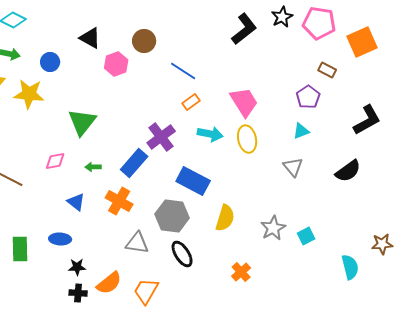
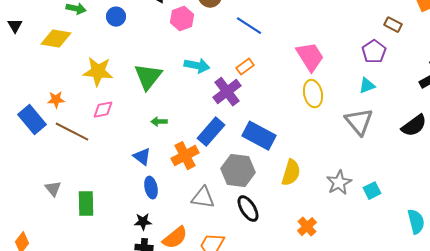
yellow star: (29, 94) -> (98, 72), moved
orange rectangle: (191, 102) -> (245, 67), moved
cyan arrow: (210, 134) -> (197, 66), moved
pink diamond: (55, 161) -> (103, 110), moved
blue rectangle: (134, 163) -> (211, 132), moved
gray triangle: (293, 167) -> (359, 122), size x1.4
orange cross: (119, 201) -> (185, 156), turned 32
blue ellipse: (60, 239) -> (151, 188), moved, turned 75

